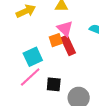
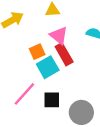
orange square: (56, 40) -> (37, 52), moved
cyan square: (33, 57) -> (48, 67), moved

